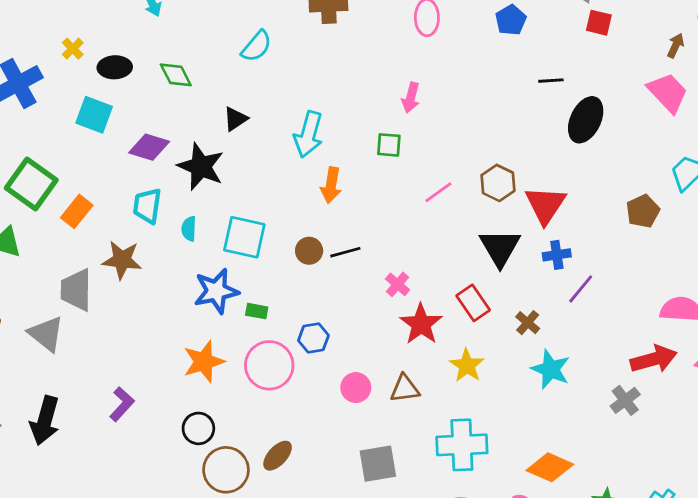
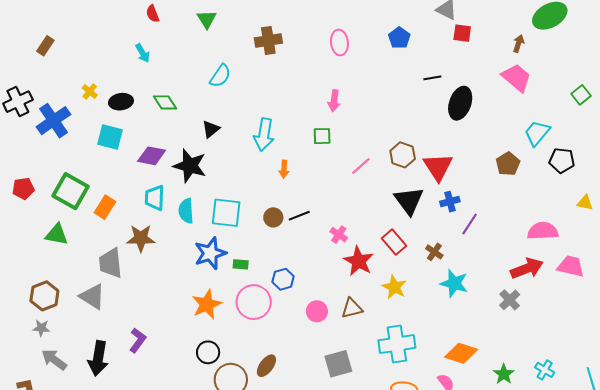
orange arrow: (331, 185) -> (284, 169), size x0.7
cyan semicircle: (189, 229) -> (186, 211), size x1.4
purple L-shape: (122, 404) -> (138, 340), moved

